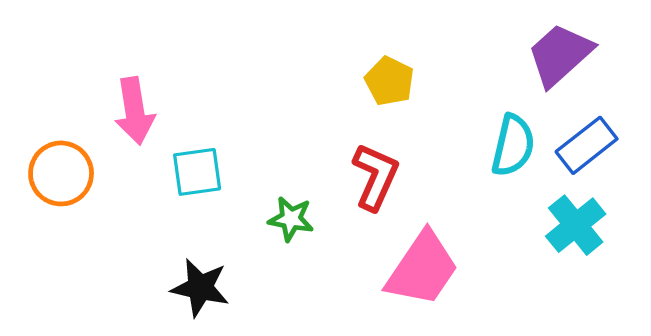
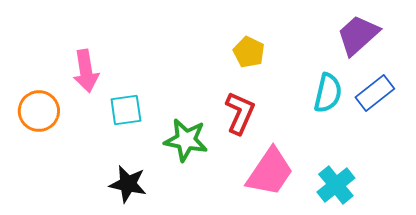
green star: (291, 219) -> (186, 140), size x1.5
cyan cross: (576, 225) -> (336, 185), moved

